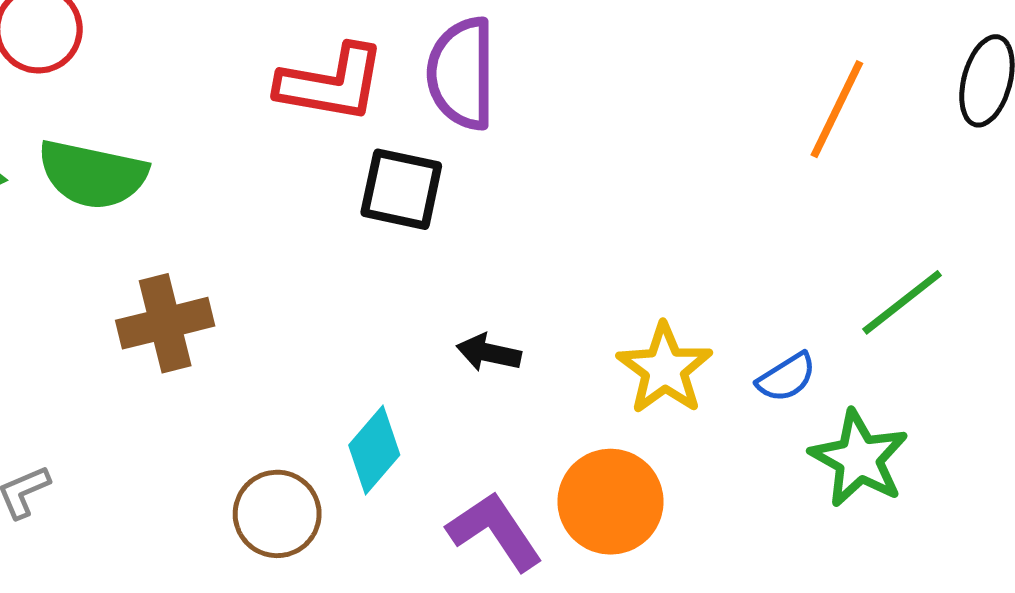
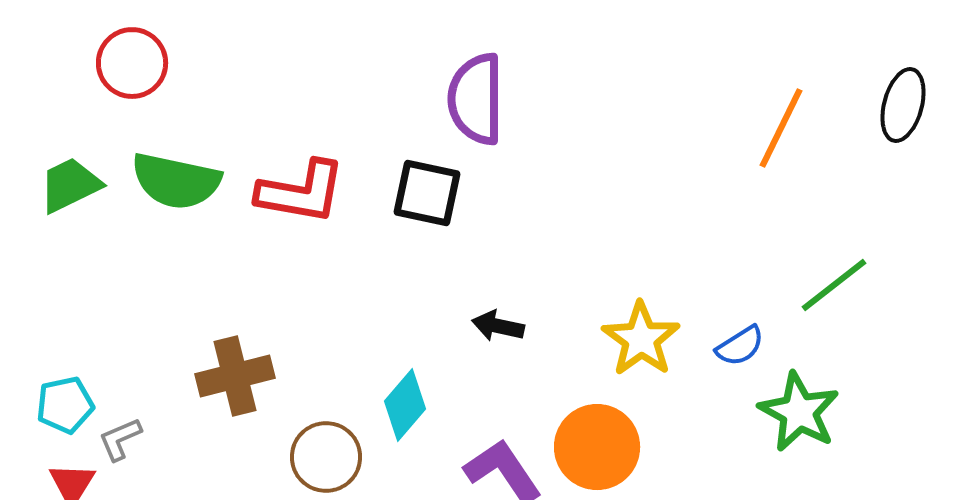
red L-shape: (331, 83) -> (301, 192), moved
brown cross: (165, 323) -> (235, 376), moved

